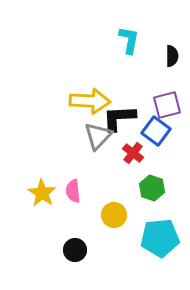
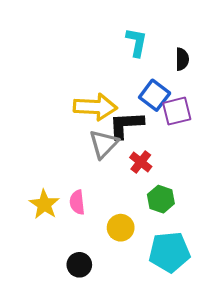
blue square: (156, 131) -> (155, 95), moved

